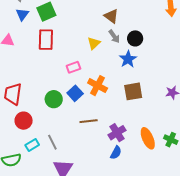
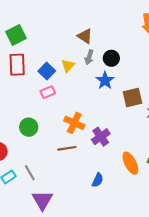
gray arrow: (114, 36) -> (89, 57), turned 56
orange cross: (98, 86) -> (74, 123), moved
brown square: (133, 91) -> (133, 97), moved
blue square: (75, 93) -> (47, 71), moved
purple cross: (117, 133) -> (101, 137), moved

